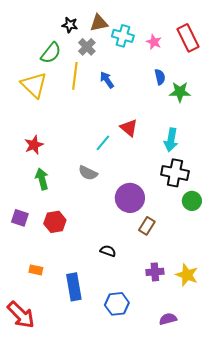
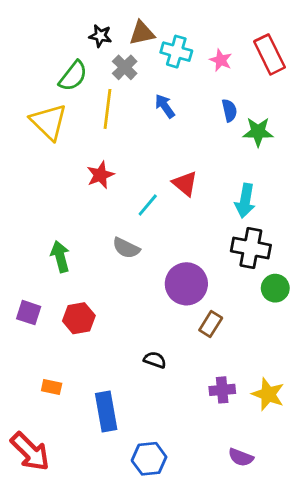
blue arrow: (107, 80) -> (165, 106), moved
red star: (34, 145) -> (100, 175), moved
blue hexagon: (117, 304) -> (149, 459), moved
purple semicircle: (168, 319) -> (241, 457), turned -144

